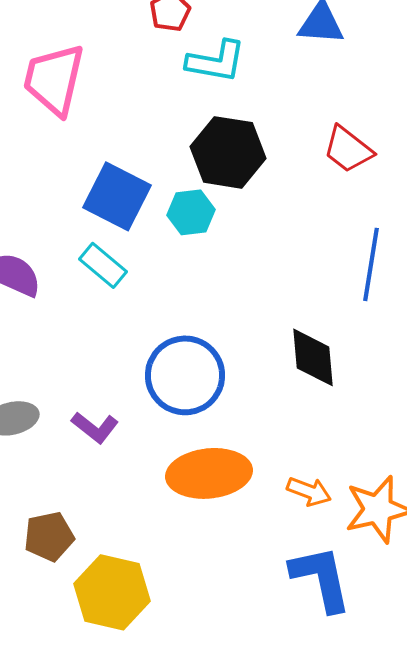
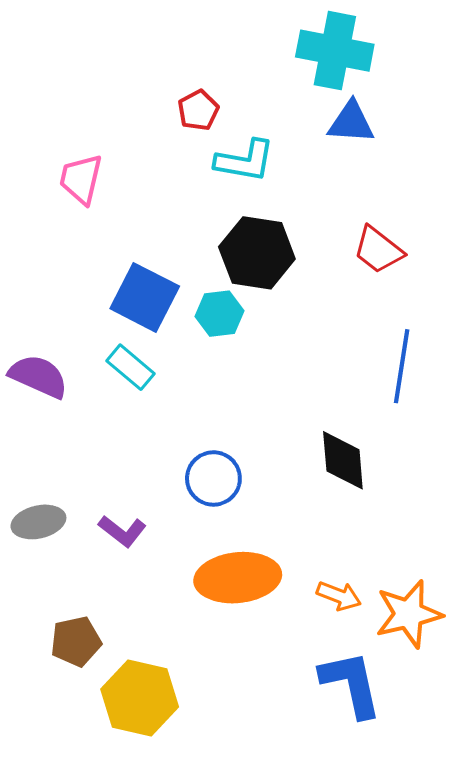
pink trapezoid: (54, 79) -> (81, 179), size x0.7
blue circle: (185, 375) -> (213, 478), size x0.7

